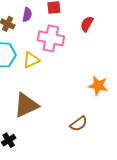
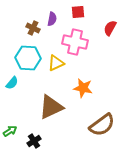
orange star: (98, 86) -> (83, 88), moved
brown semicircle: (79, 124) -> (102, 125), size x1.5

